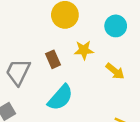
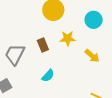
cyan semicircle: (60, 98) -> (48, 76), size x0.6

